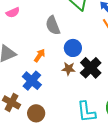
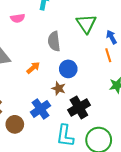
black cross: (91, 68) -> (79, 108), moved
blue cross: (32, 81) -> (41, 109), moved

